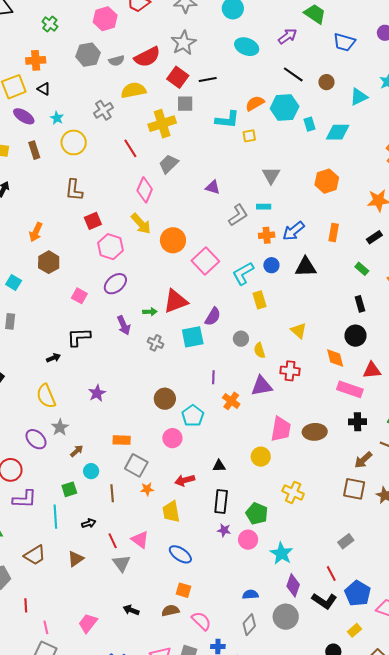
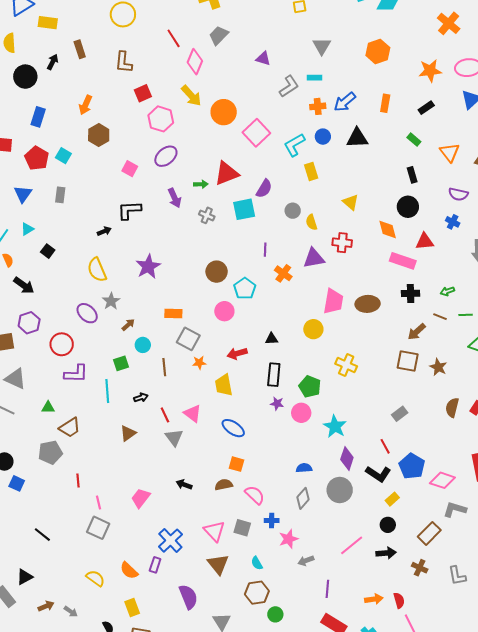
red line: (130, 148) -> (174, 38), moved
brown rectangle: (34, 150) -> (80, 49), moved
purple star: (97, 393) -> (148, 267), size x1.4
brown trapezoid: (35, 555) -> (70, 428), moved
yellow rectangle: (354, 630) -> (392, 499), moved

